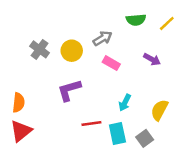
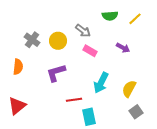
gray arrow: (103, 38) -> (83, 31), turned 70
orange semicircle: (19, 103) -> (18, 67), moved
cyan arrow: (125, 103) -> (101, 83), size x1.5
cyan rectangle: (117, 133) -> (89, 117), moved
gray square: (145, 138) -> (136, 112), moved

